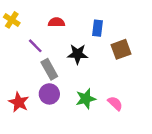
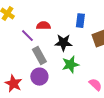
red semicircle: (56, 22) -> (43, 26), moved
green star: (86, 99) -> (70, 65), moved

